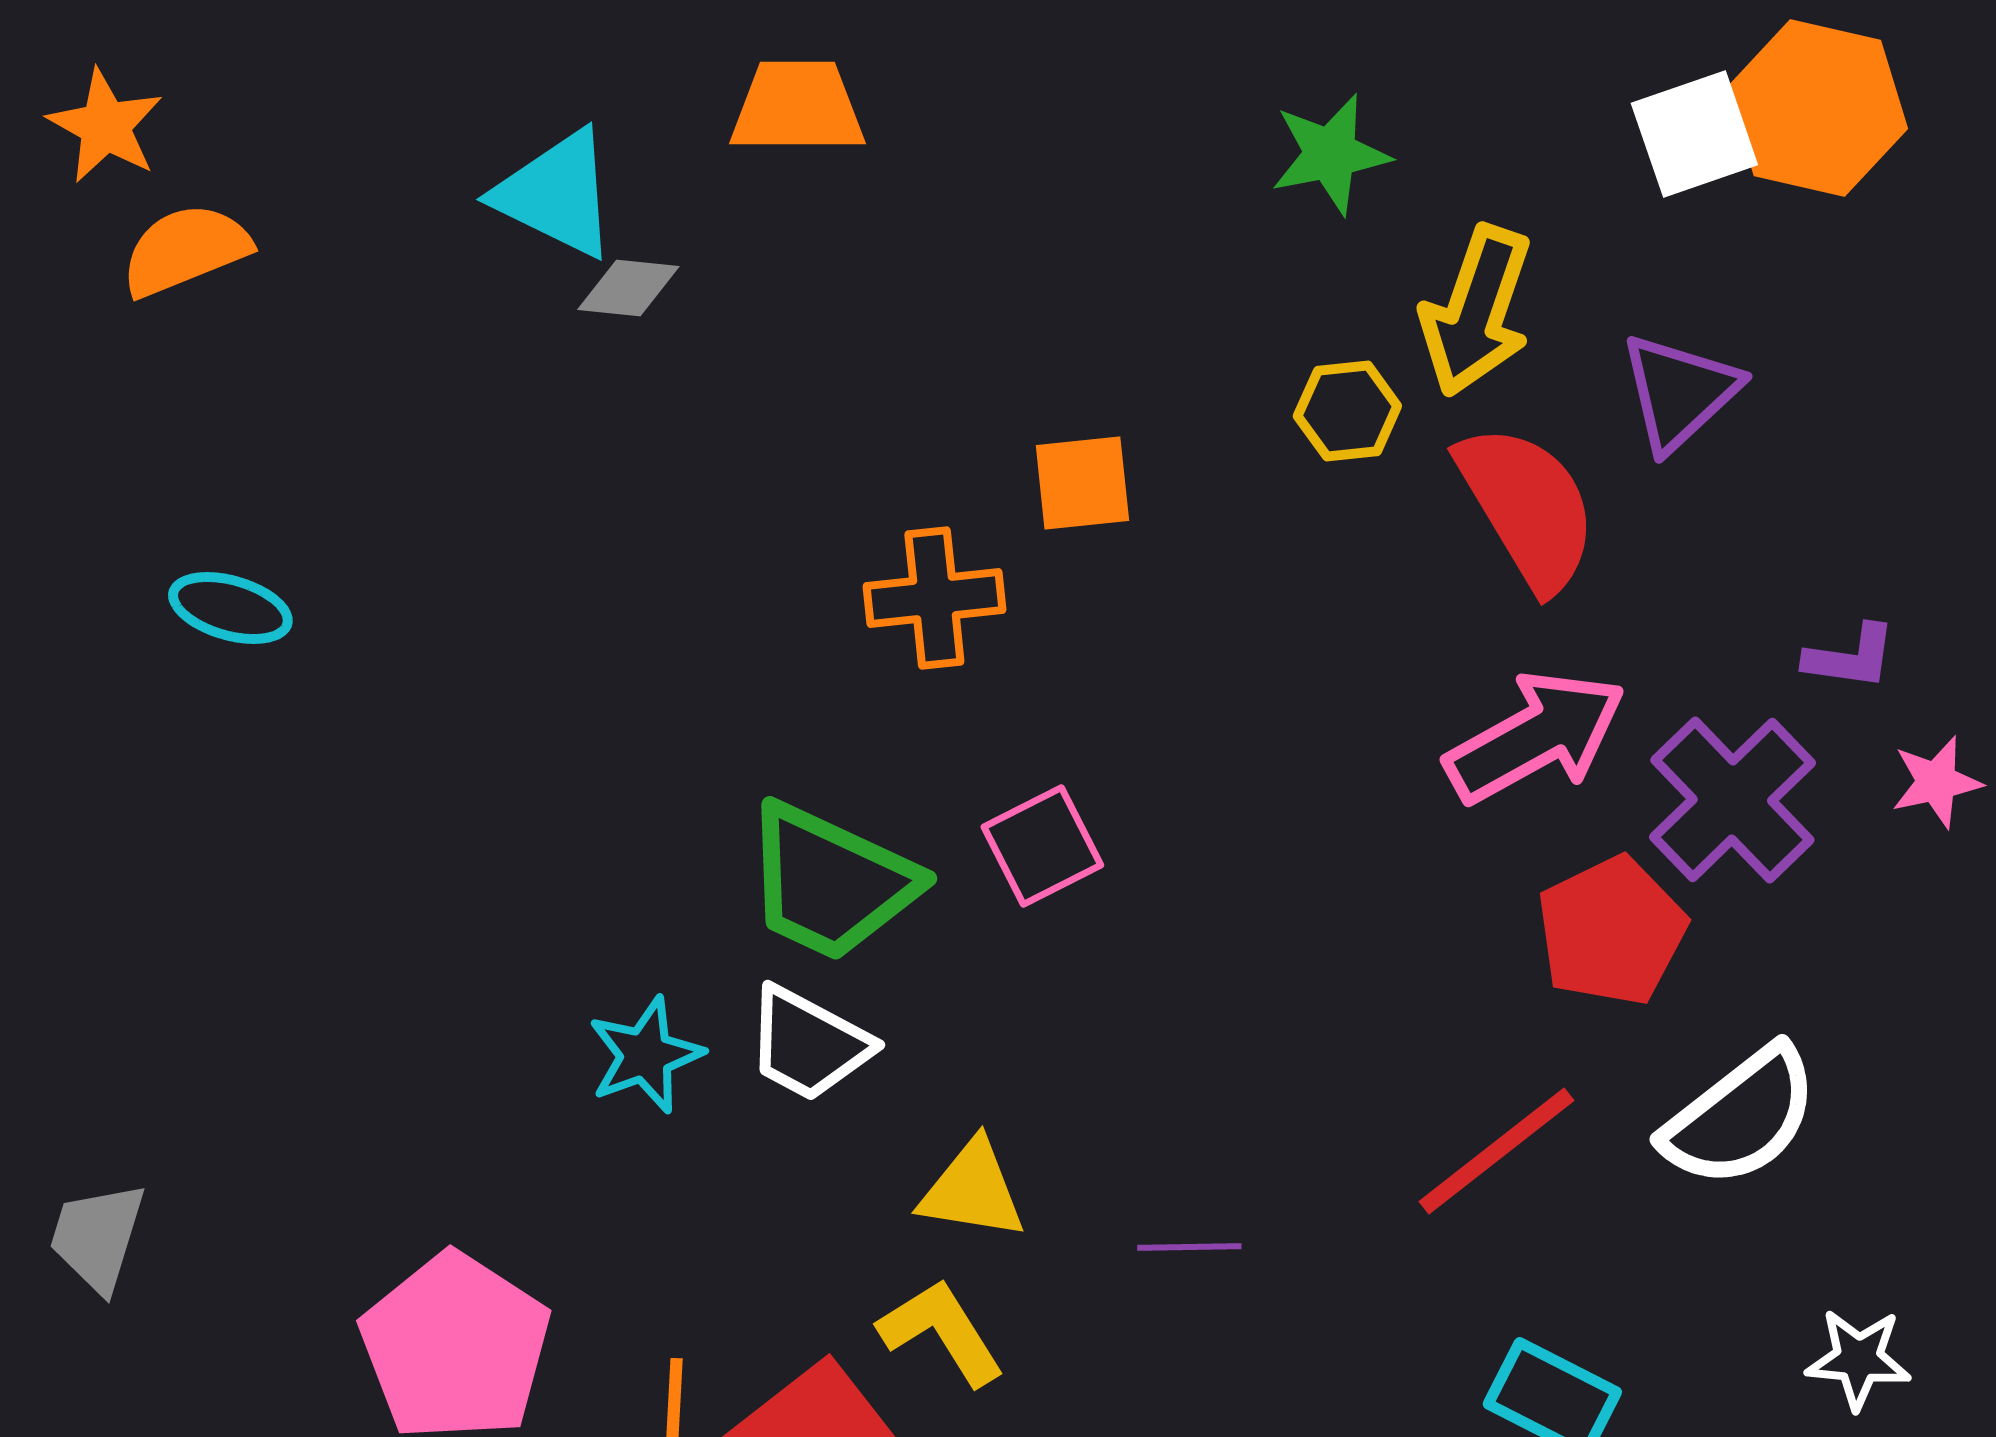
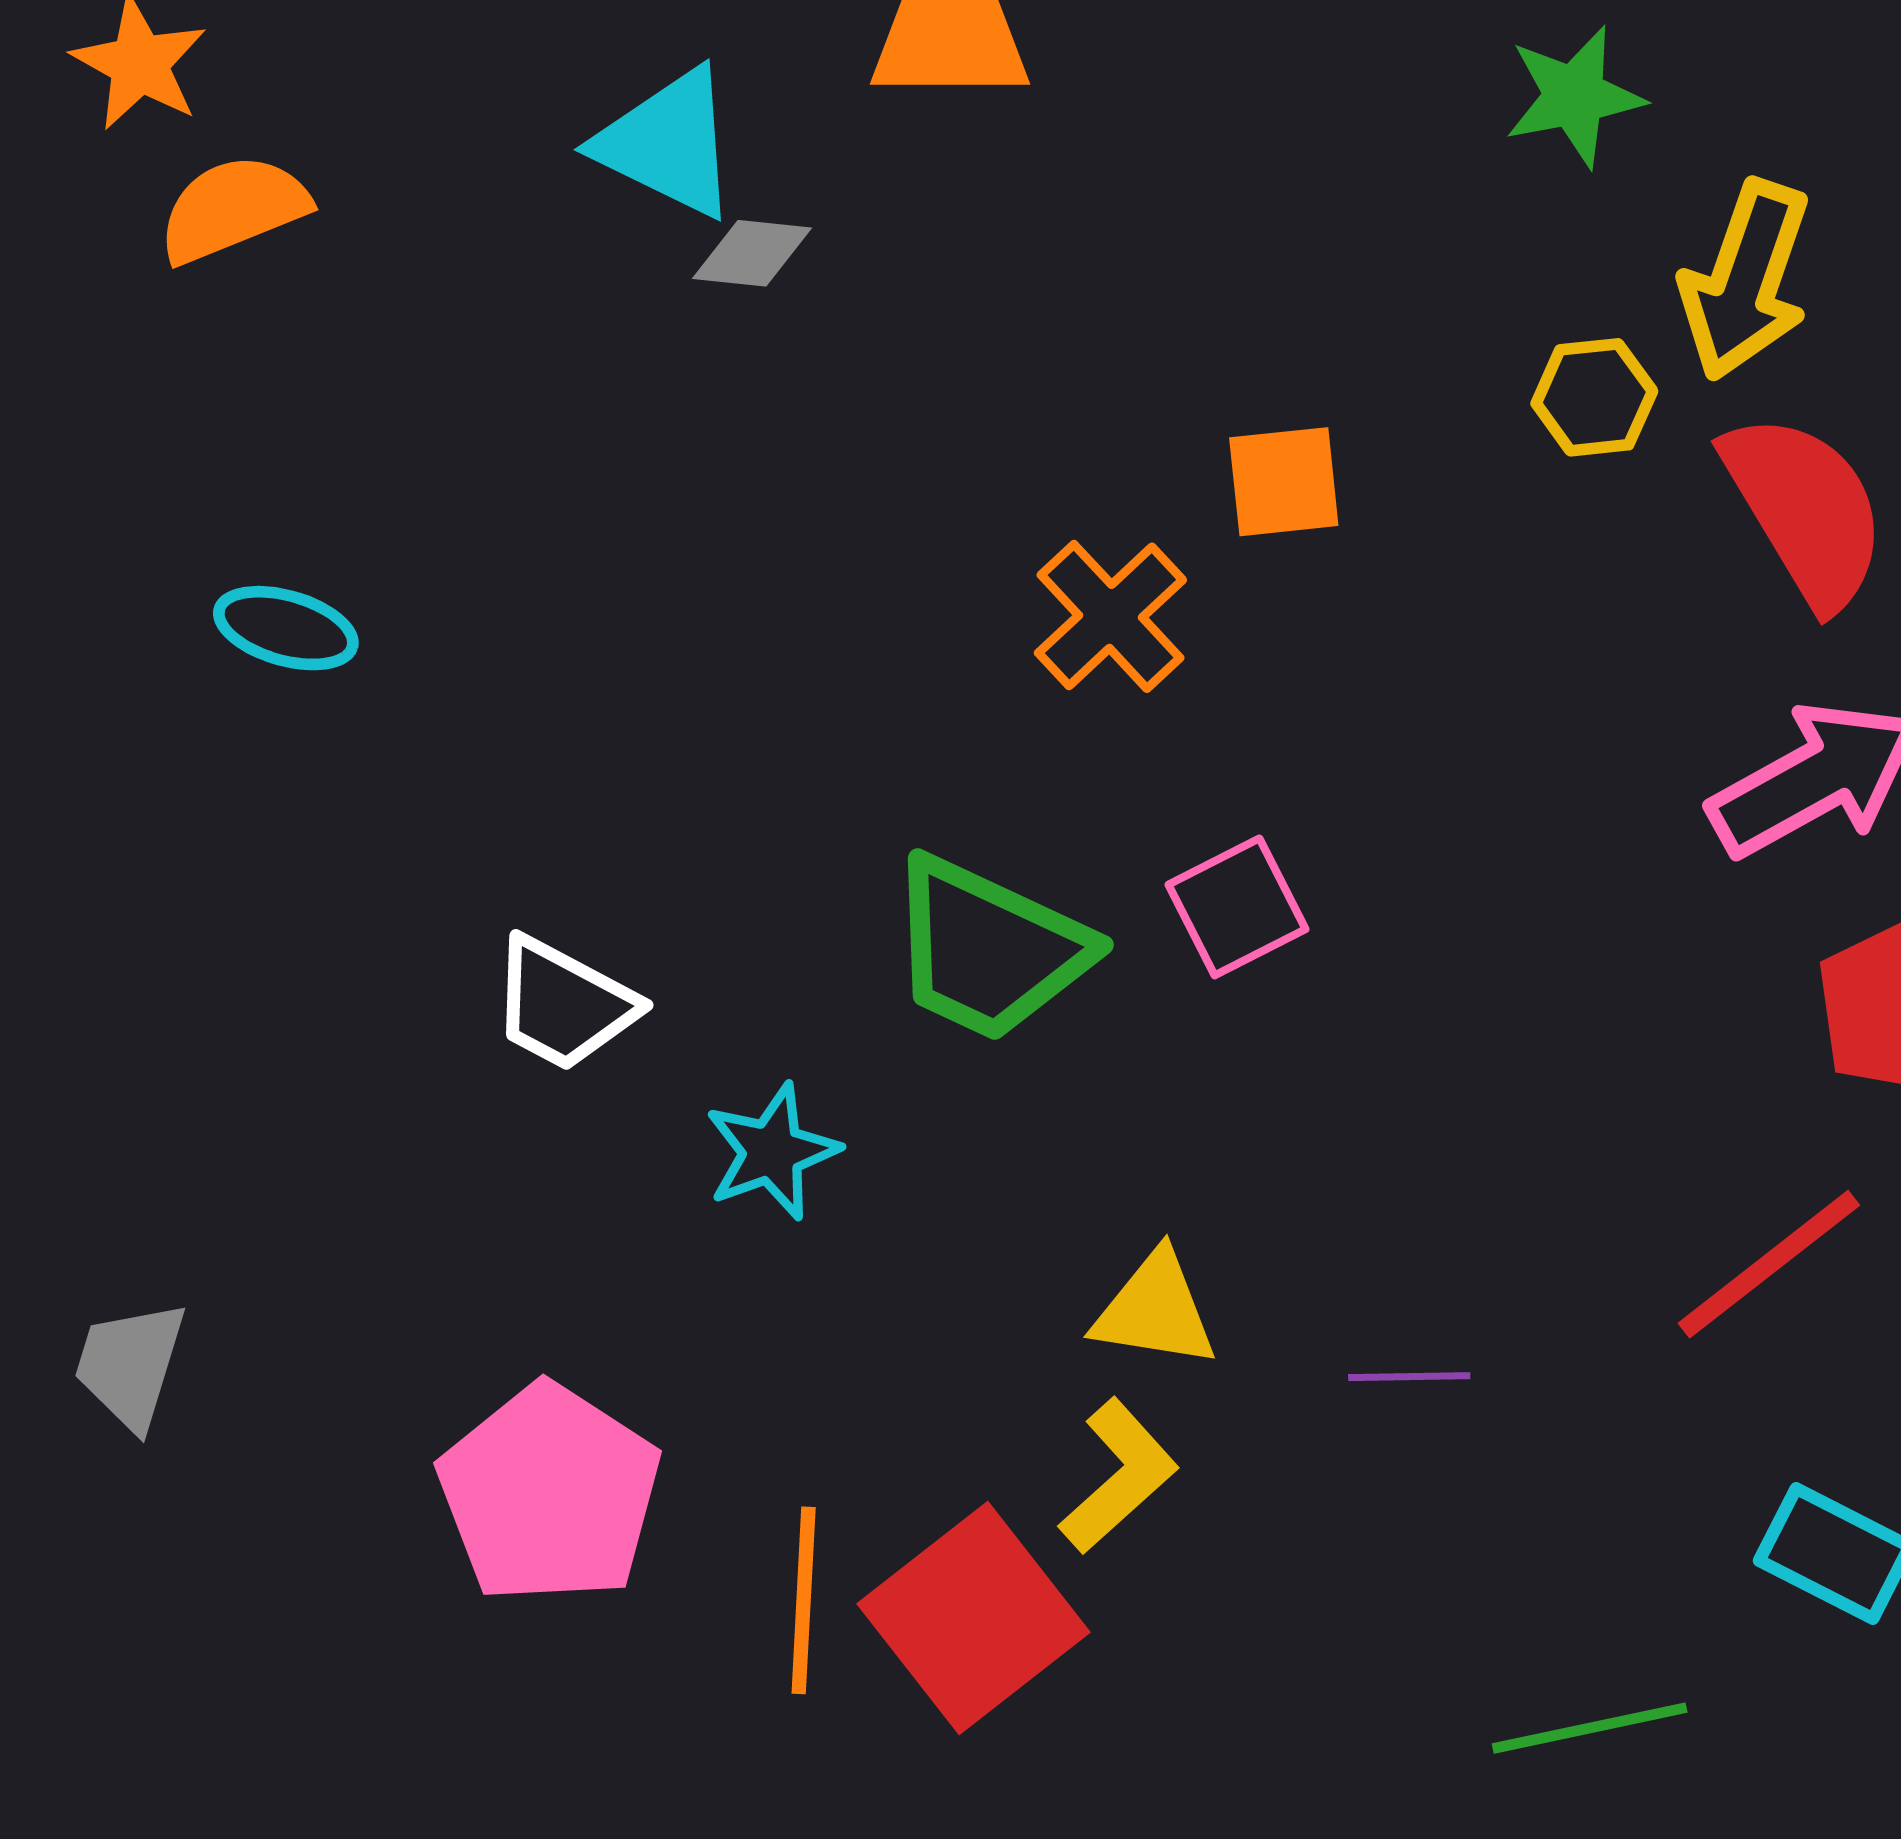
orange cross: (934, 598) -> (1110, 616), turned -37
white trapezoid: (808, 1044) -> (563, 1004), moved
yellow L-shape: (941, 1332) -> (1119, 1476), turned 80

